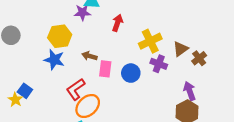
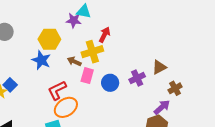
yellow cross: (150, 41) -> (92, 52), moved
brown cross: (199, 58) -> (175, 88), moved
purple cross: (159, 64) -> (137, 78), turned 35
purple arrow: (190, 91) -> (162, 107), turned 60

